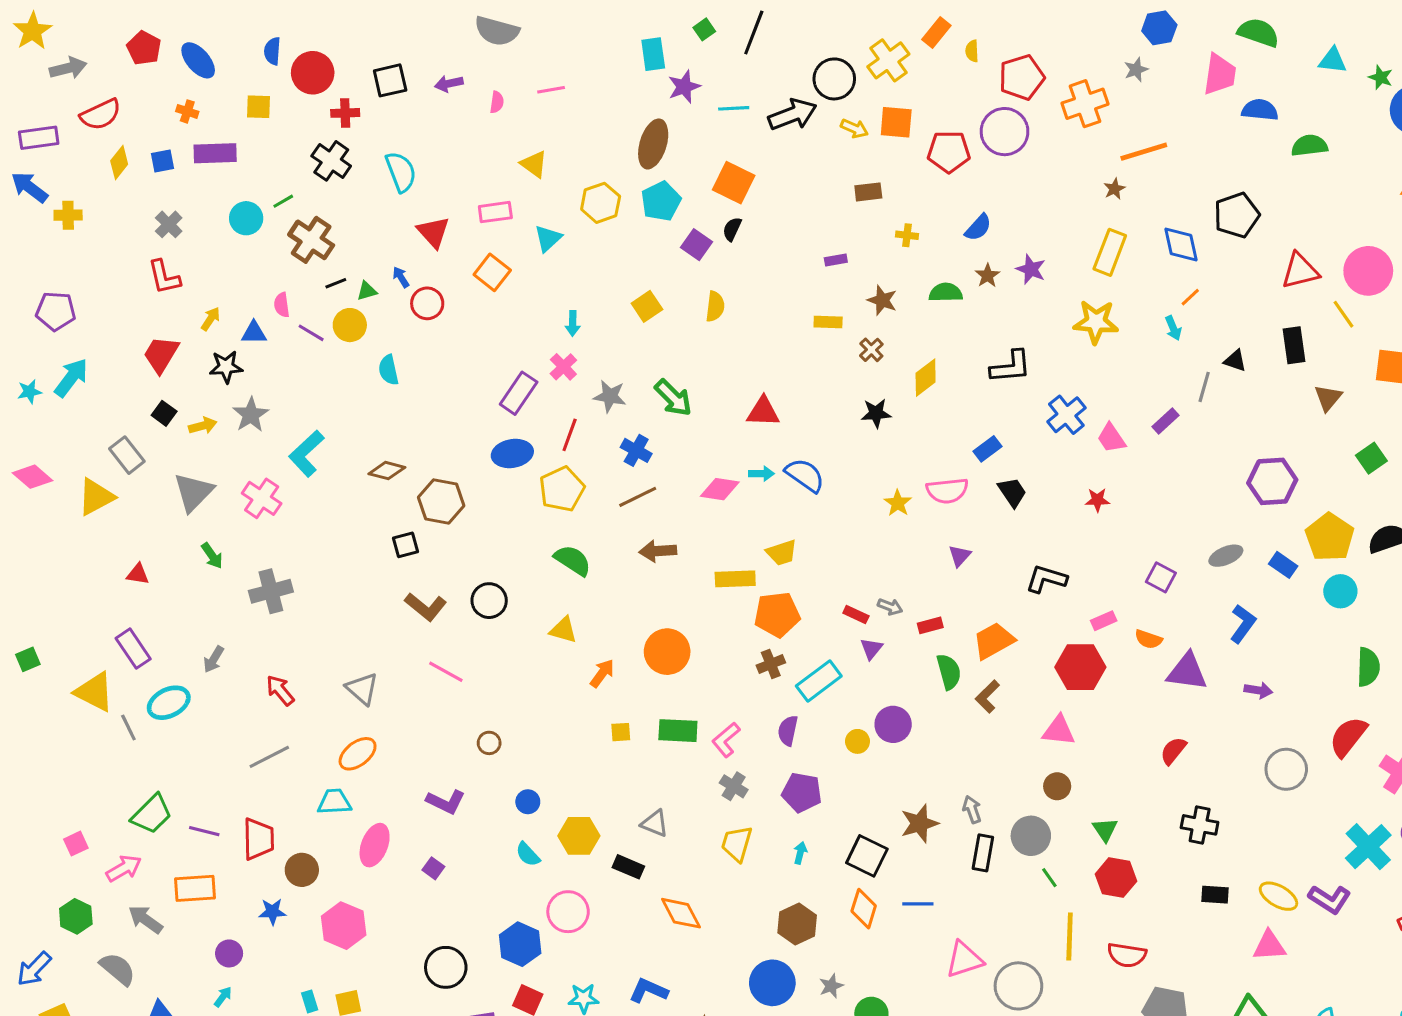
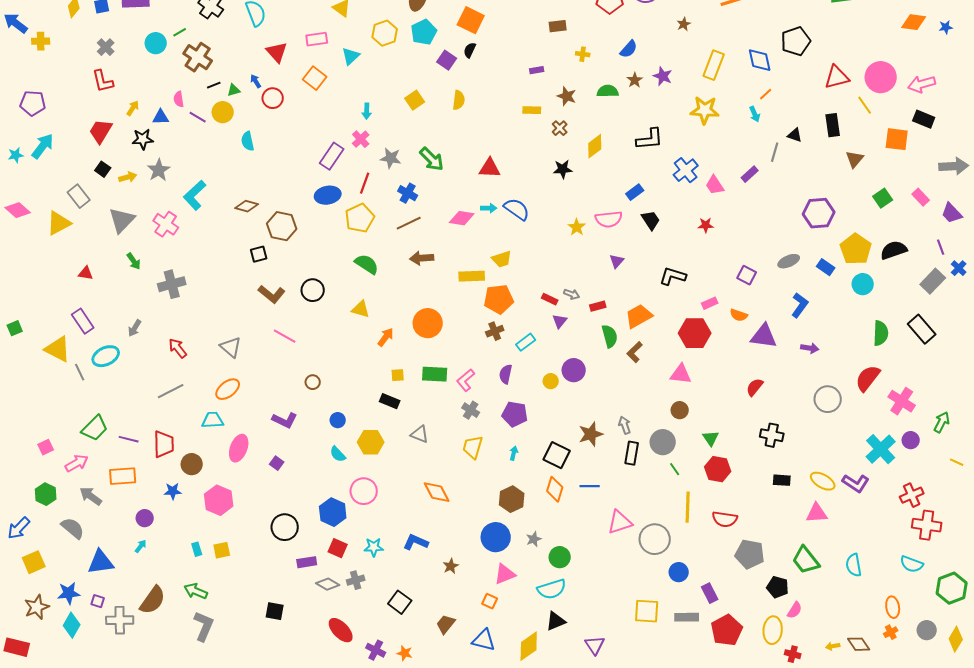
brown star: (1114, 189) -> (684, 24), moved
cyan rectangle: (819, 681) -> (526, 342), size x0.7
black rectangle: (628, 867) -> (390, 401), moved

